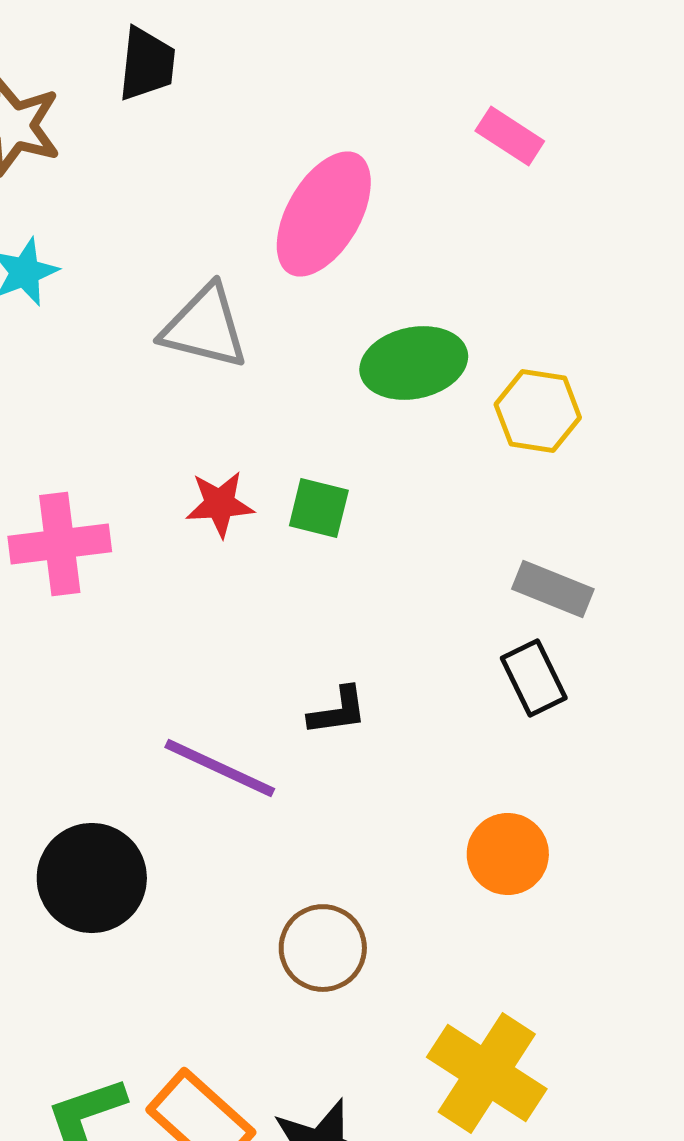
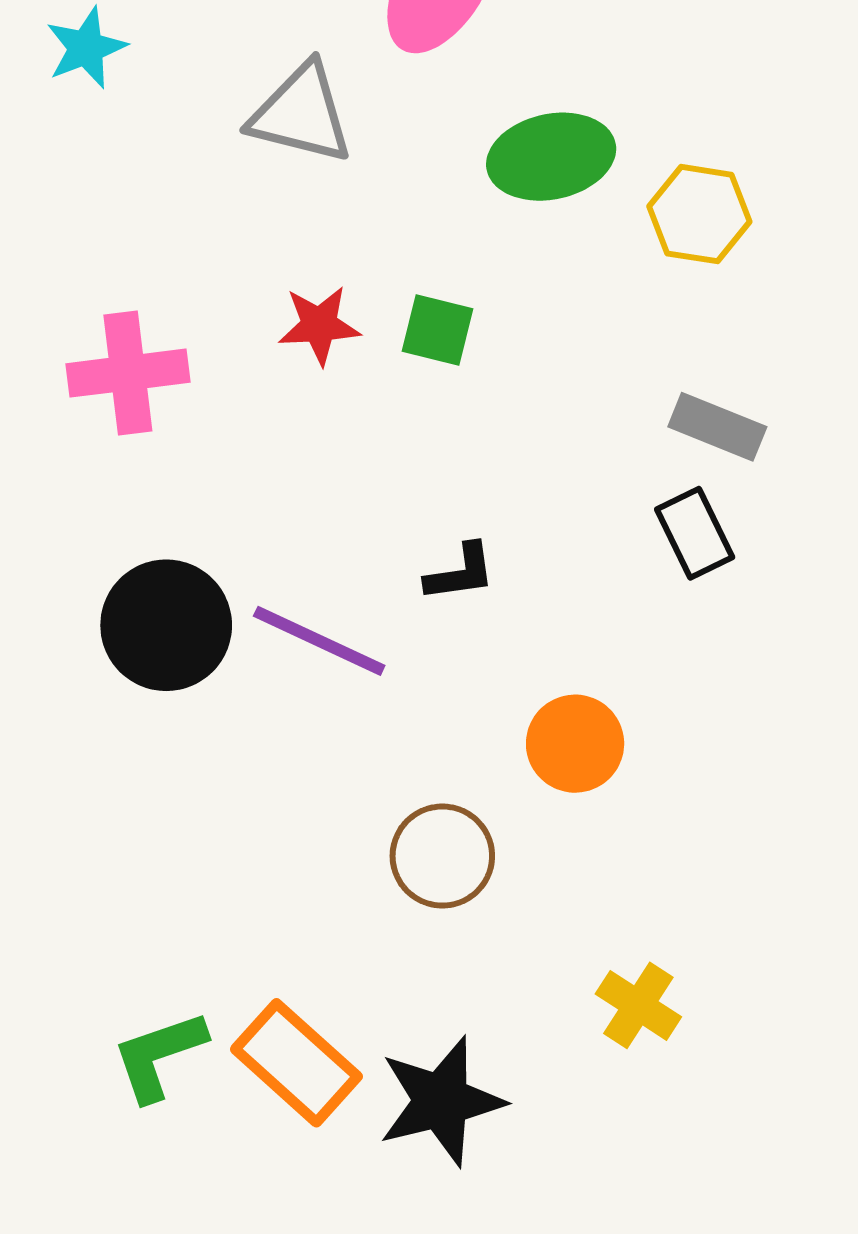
orange circle: (508, 854) -> (575, 744), moved
black circle: (92, 878) -> (166, 625), moved
yellow cross: (487, 1073) -> (638, 1005), size x0.6

